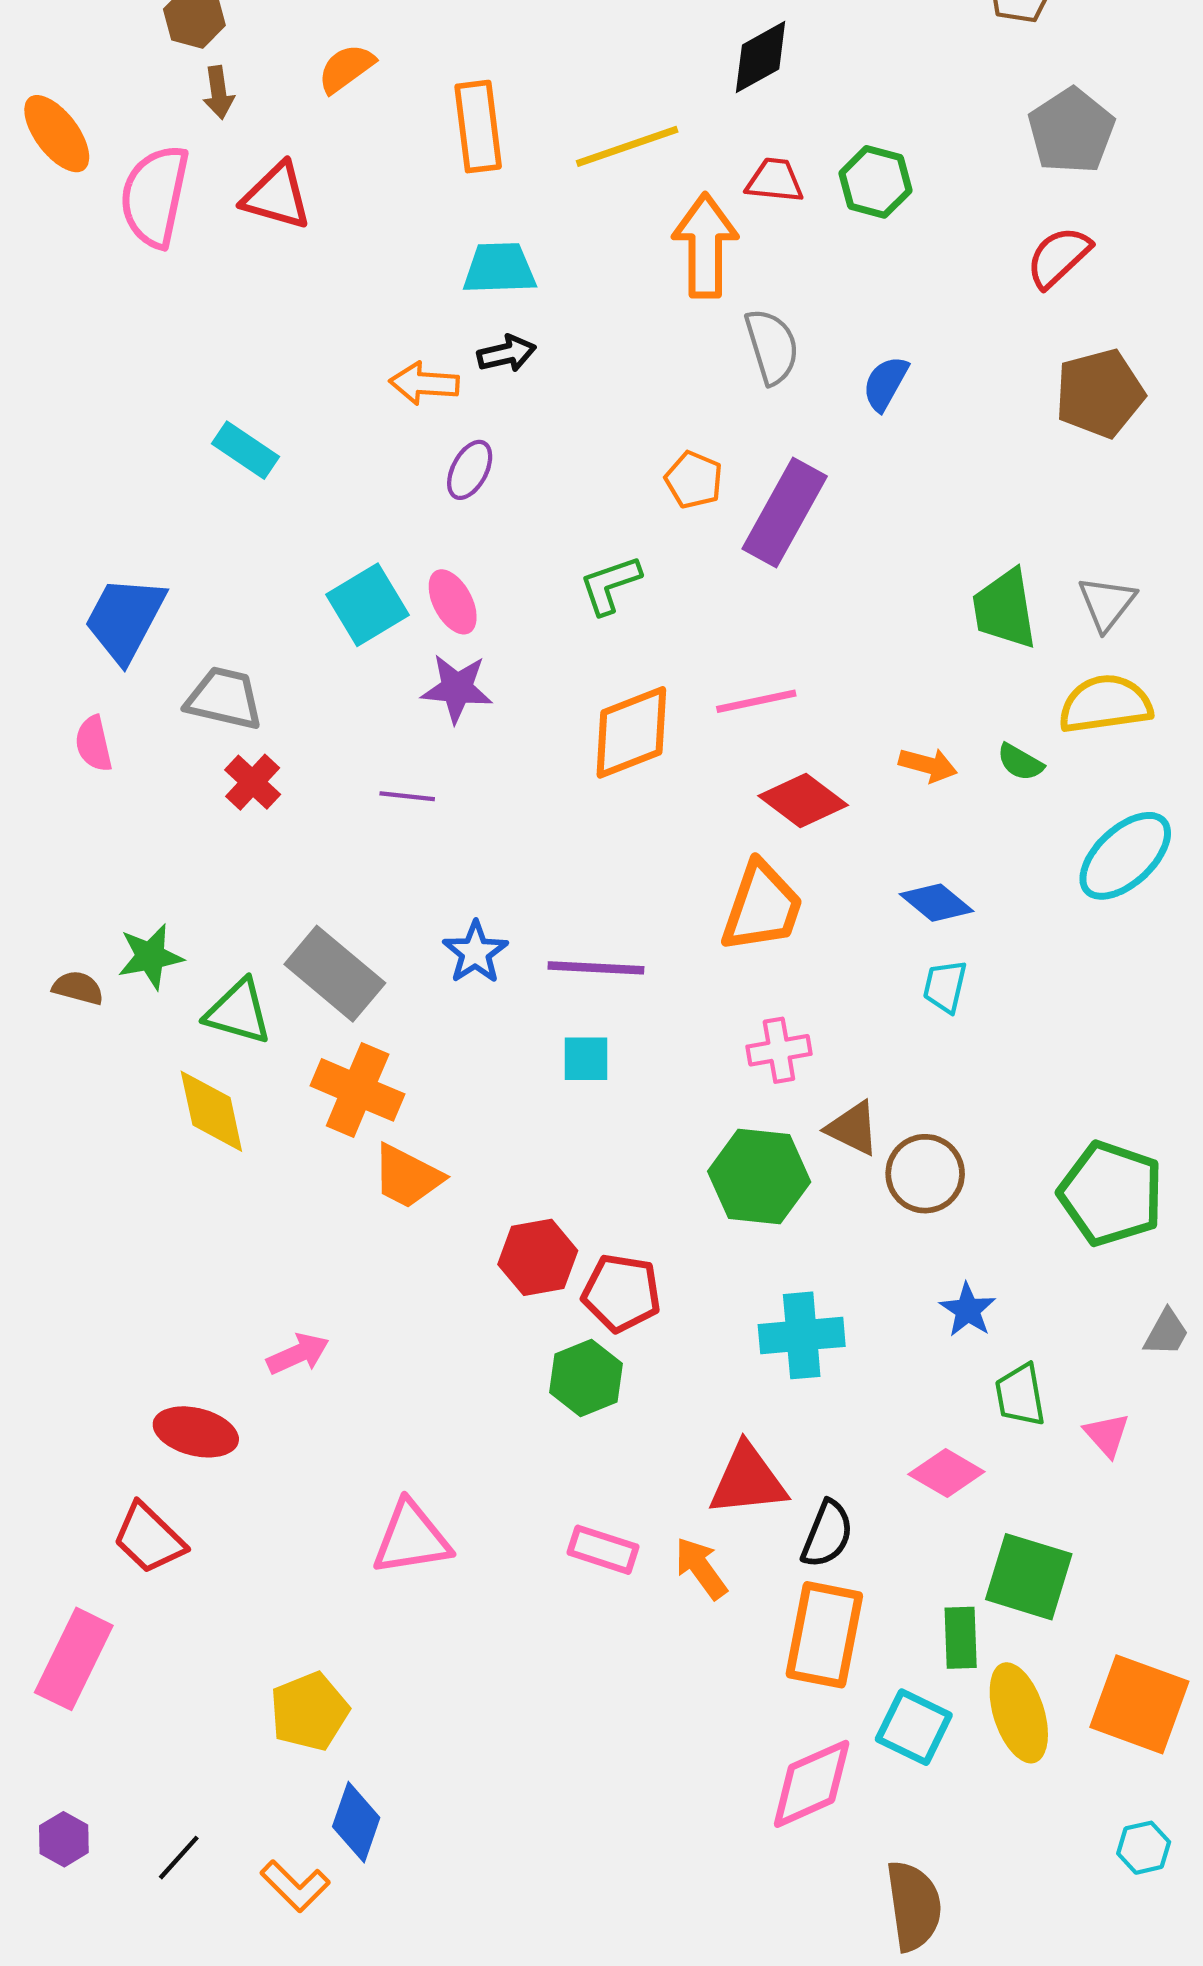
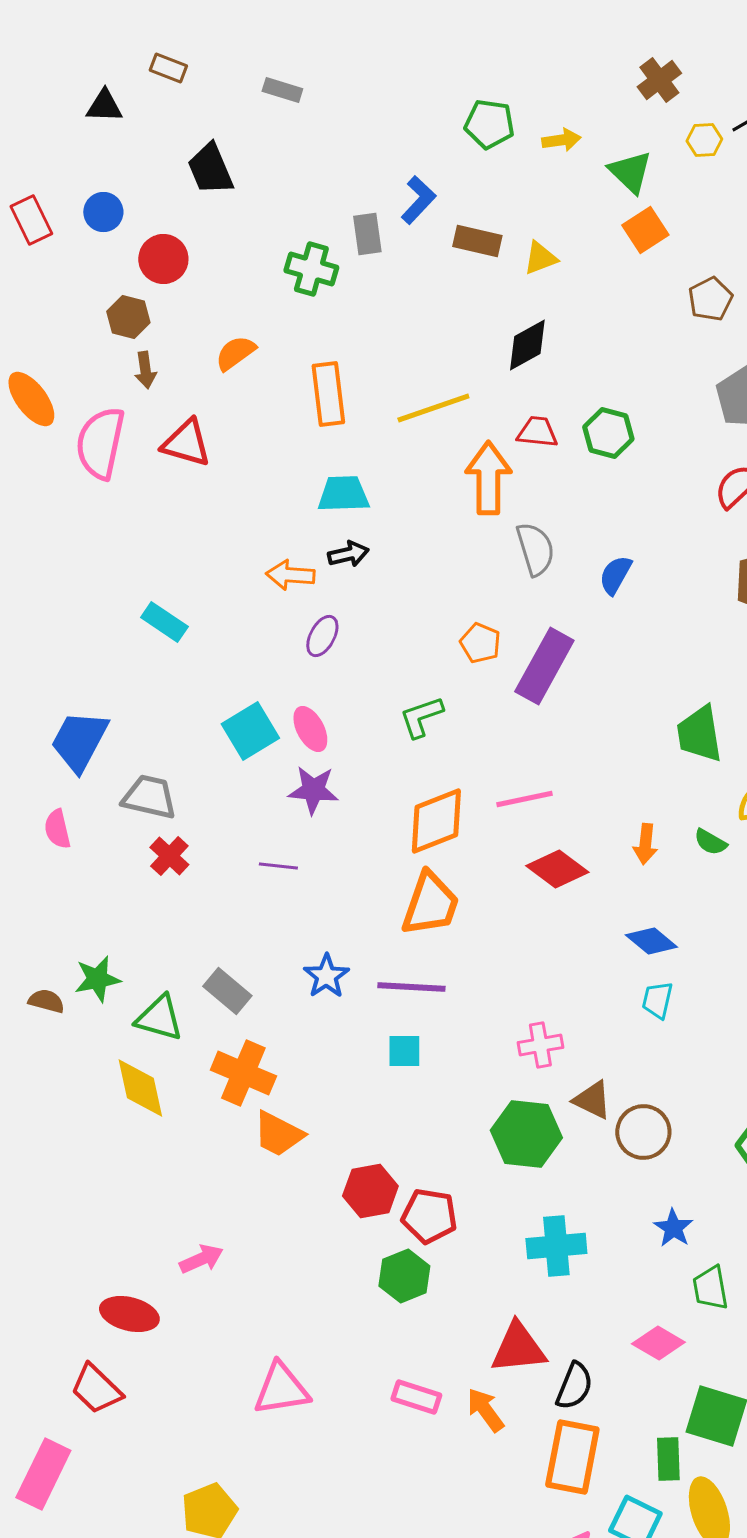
orange arrow: (928, 765) -> (645, 844), turned 81
orange trapezoid: (762, 907) -> (430, 904), moved
gray rectangle: (335, 974) -> (227, 991), size x0.7

